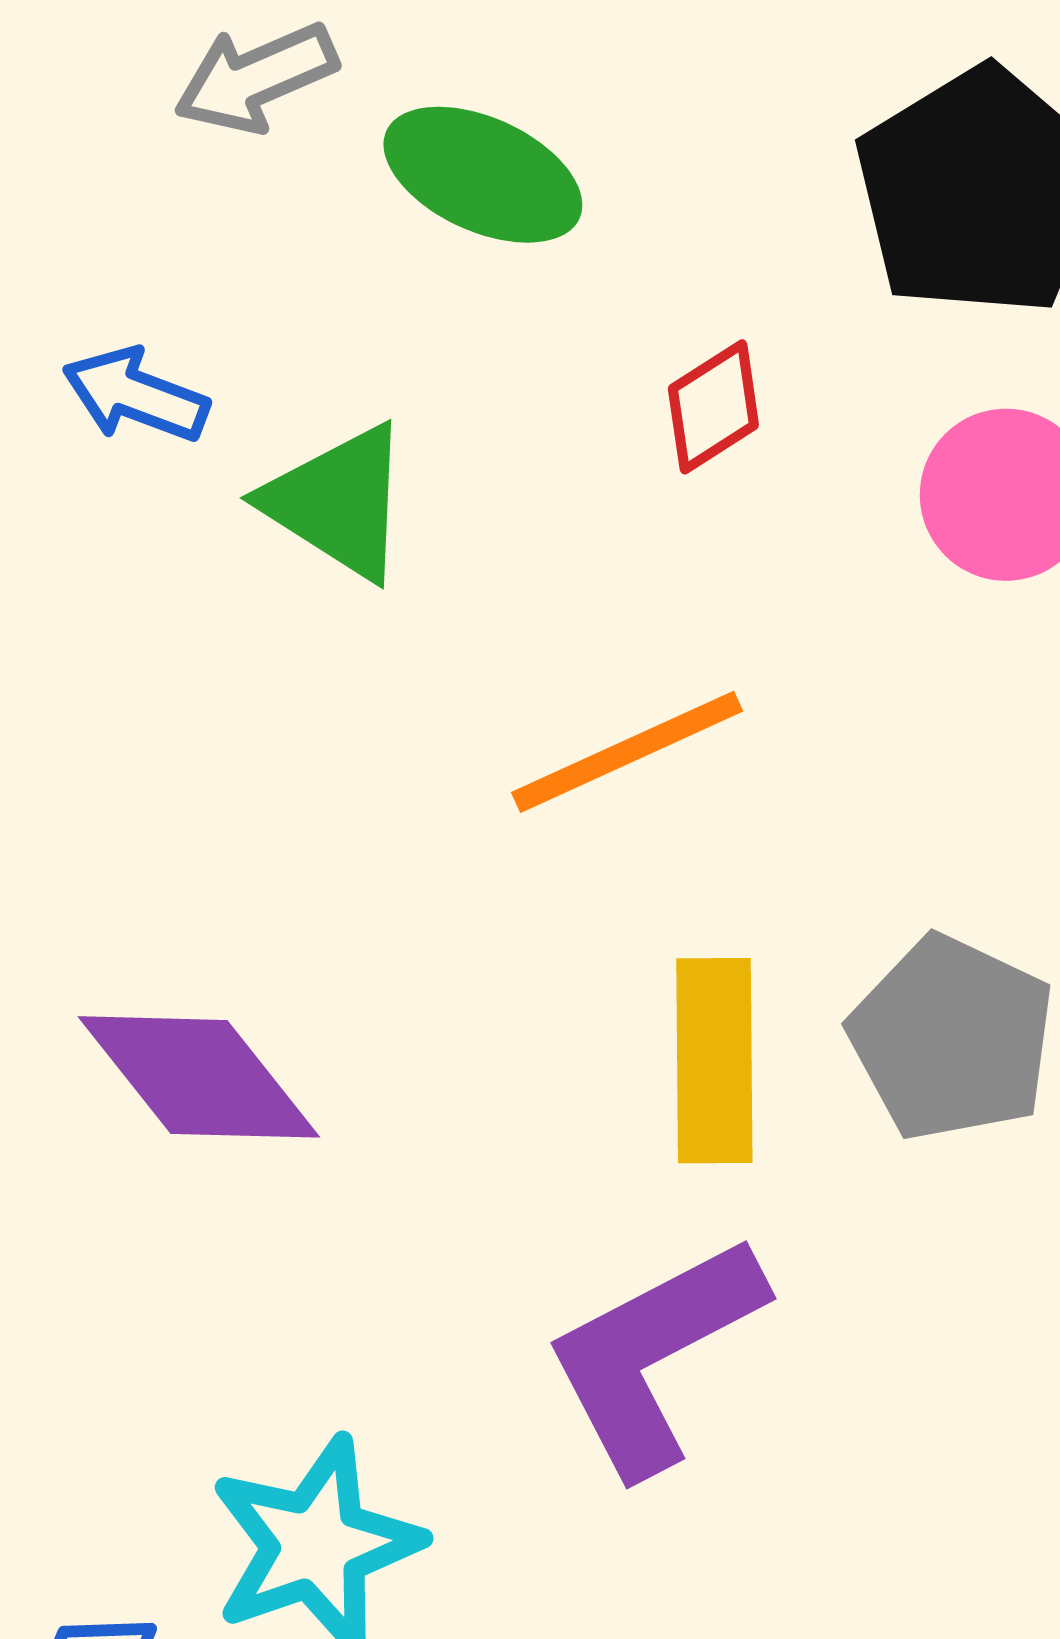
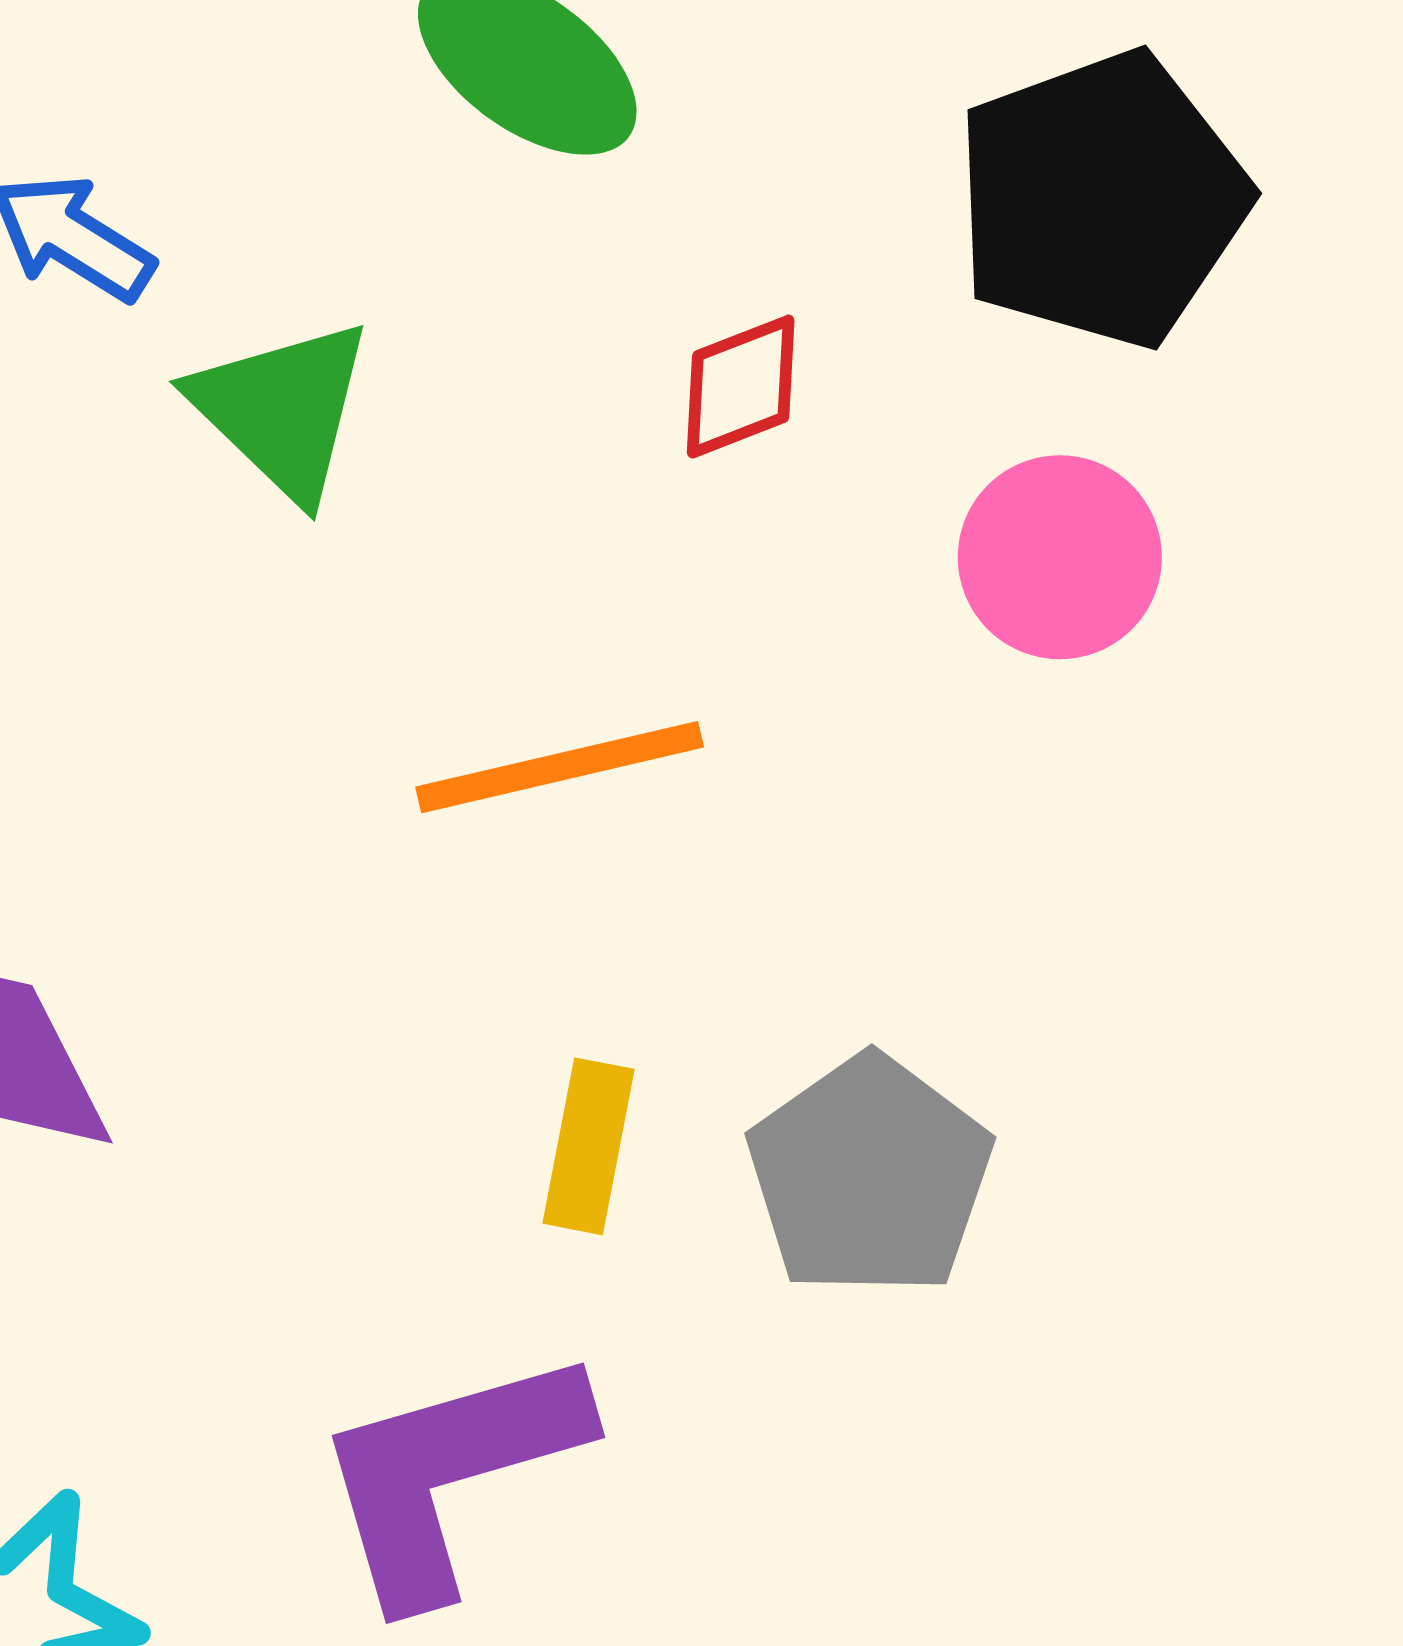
yellow rectangle: (714, 1061) -> (589, 1146), size x0.7

